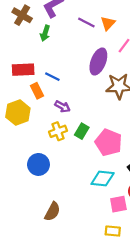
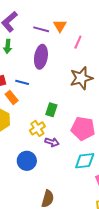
purple ellipse: (98, 62) -> (41, 57), moved
purple arrow: (62, 107) -> (52, 142), moved
green rectangle: (82, 131) -> (51, 110), moved

